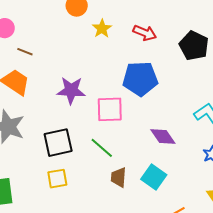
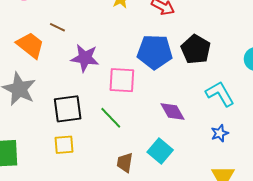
black pentagon: (194, 46) -> (196, 49), moved
brown line: (25, 52) -> (57, 27), moved
brown trapezoid: (119, 177) -> (125, 163), moved

